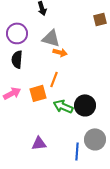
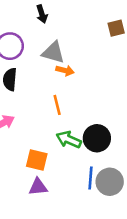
orange line: (54, 79) -> (57, 105), turned -35
orange square: (38, 93) -> (37, 160), moved, turned 30
blue line: (77, 151) -> (90, 178), moved

